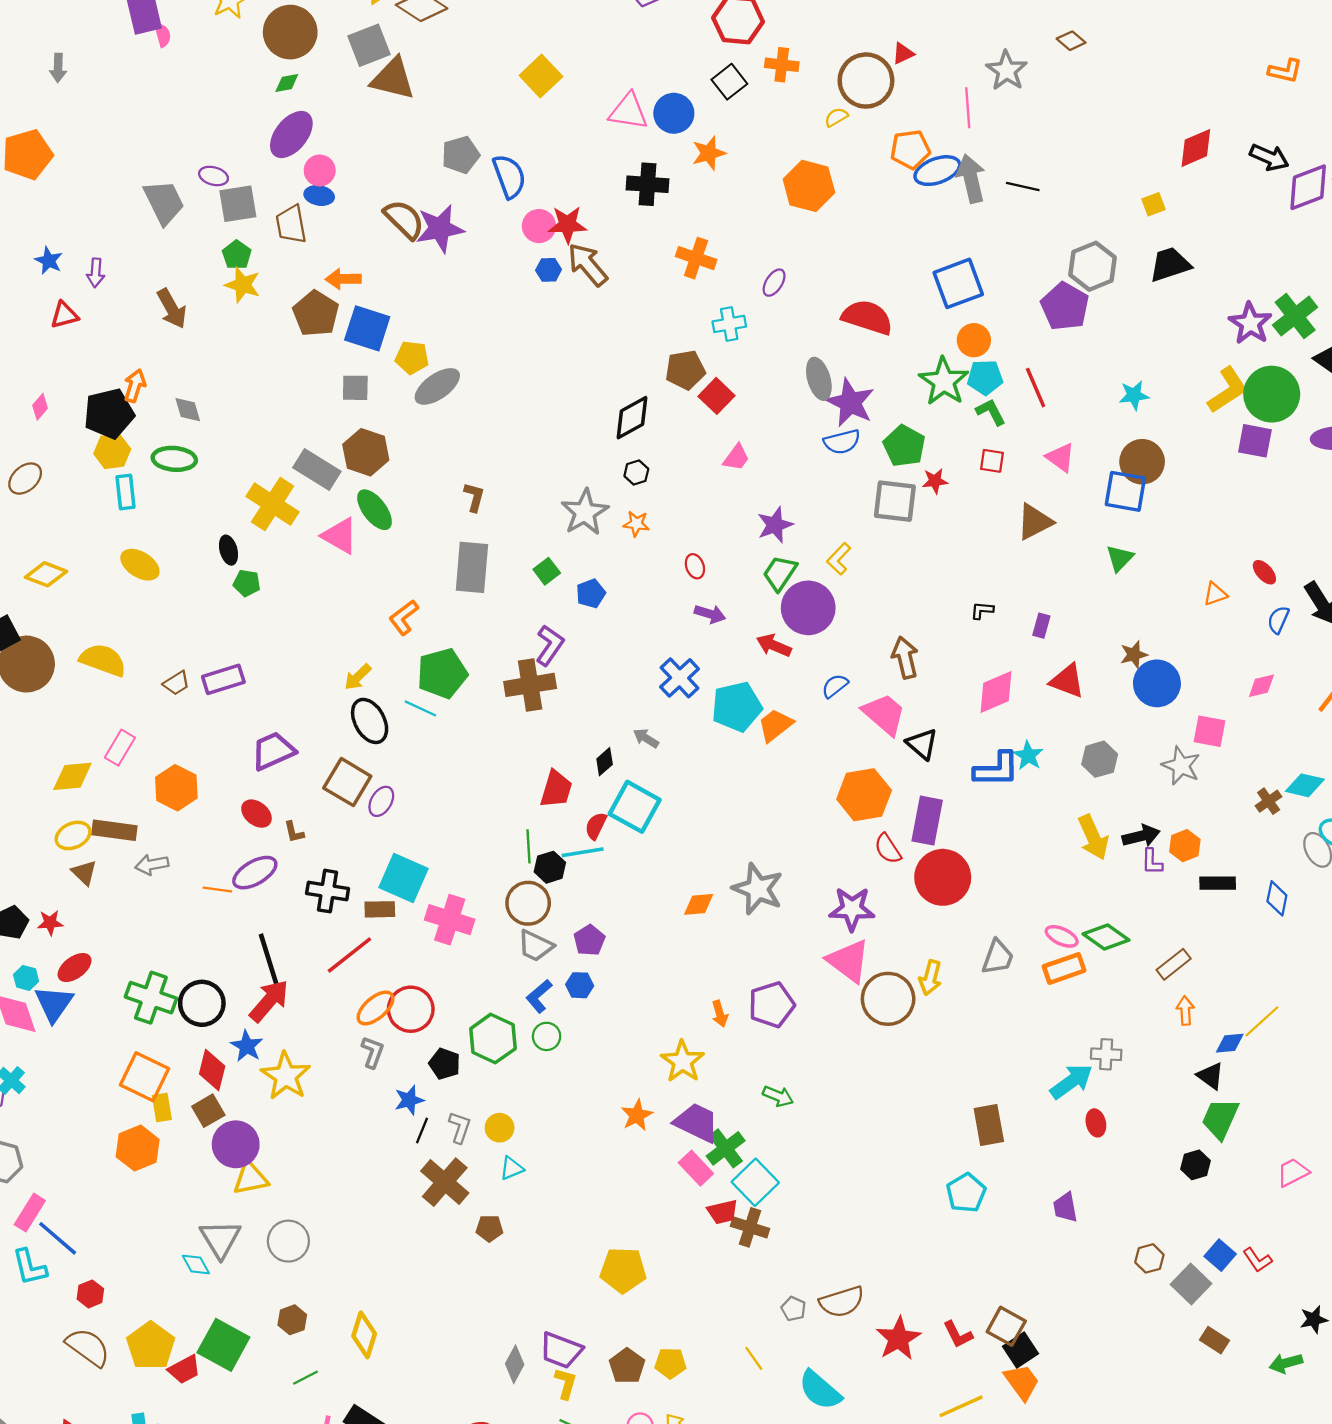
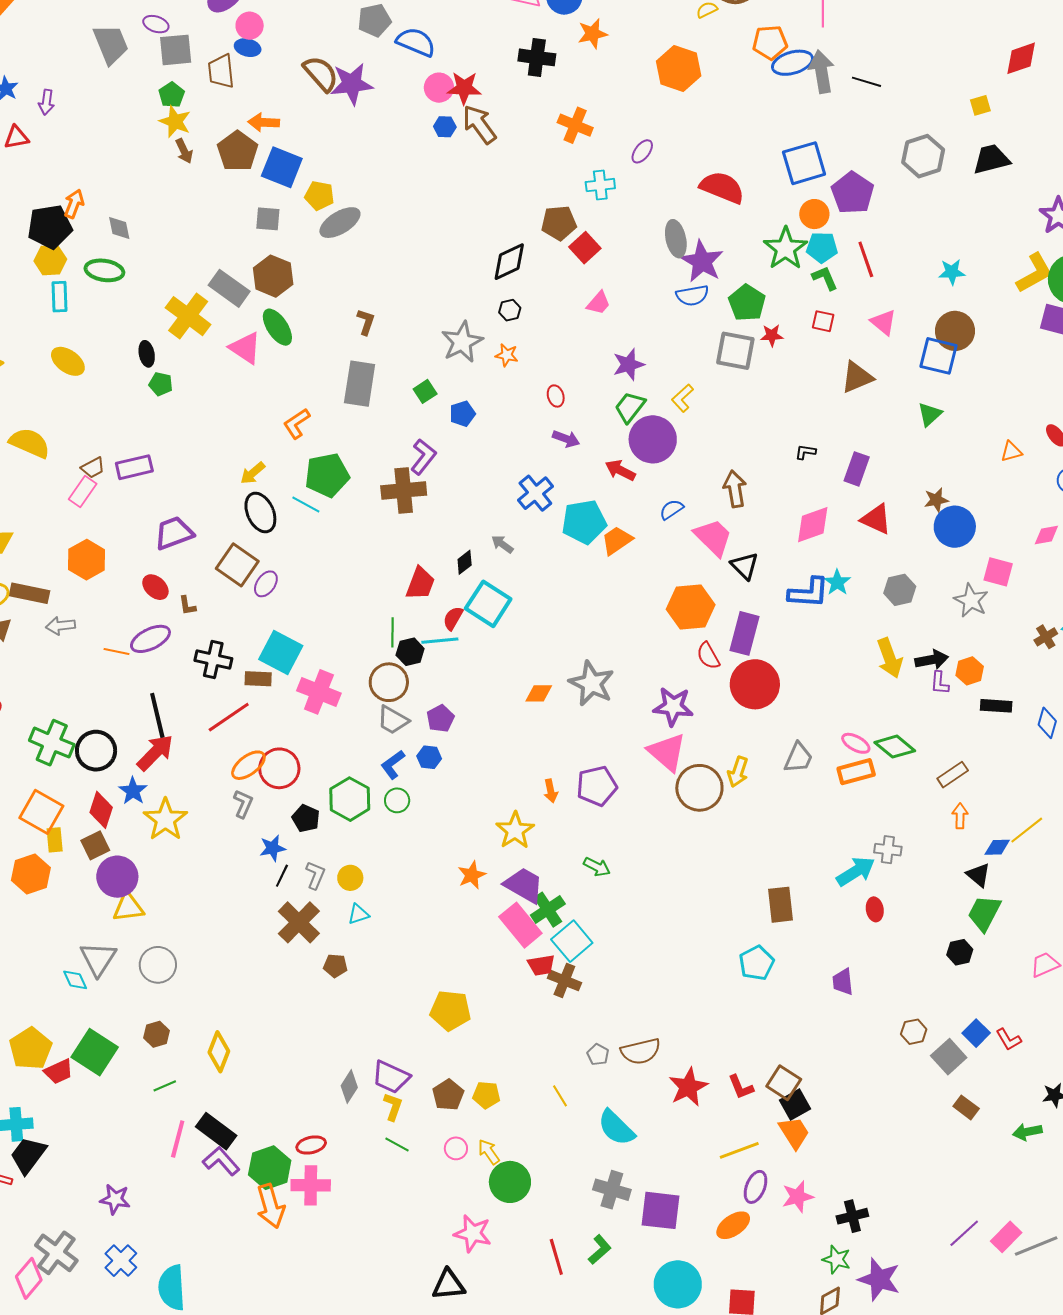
blue semicircle: (509, 176) -> (416, 42), turned -51
purple pentagon: (1065, 306) -> (853, 193), moved
brown arrow: (172, 309) -> (184, 151), moved, size x0.7
purple rectangle: (1041, 626) -> (857, 469), size x1.5
pink rectangle: (120, 748) -> (83, 491), moved
pink rectangle: (696, 1168) -> (520, 925), size x1.4

